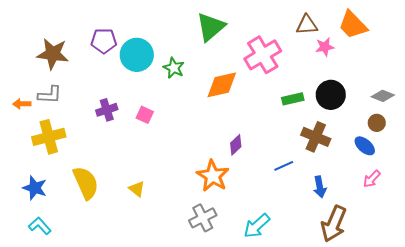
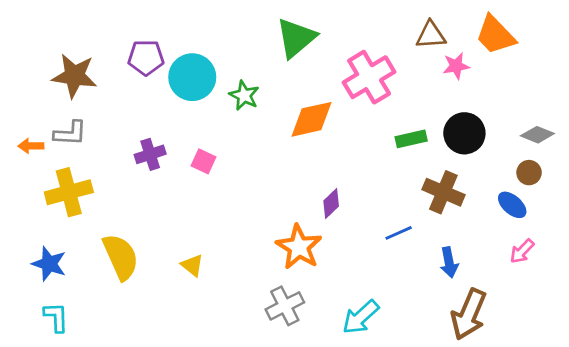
cyan L-shape: (40, 226) -> (56, 317), turned 40

